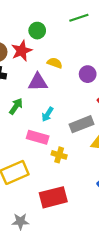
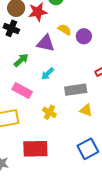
purple circle: (88, 74) -> (84, 36), moved
pink rectangle: (38, 137) -> (22, 90), moved

